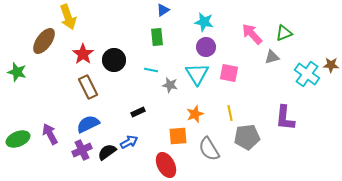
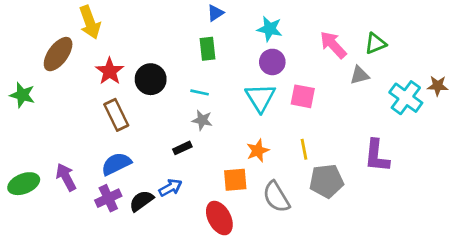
gray star: (170, 85) -> (202, 120), moved

